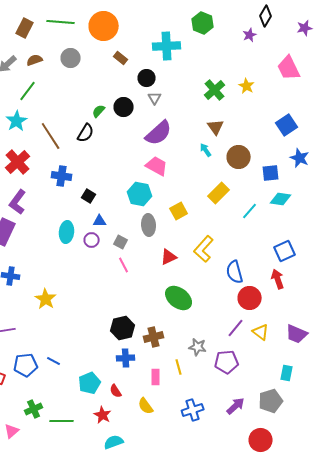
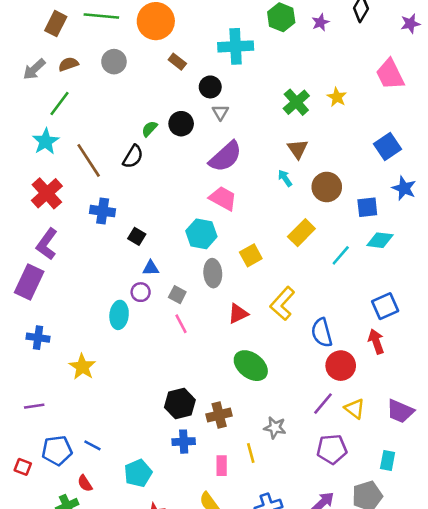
purple star: (250, 35) -> (320, 22), moved
cyan ellipse: (67, 232) -> (119, 315), moved
purple pentagon: (227, 362) -> (332, 449), moved
red semicircle: (116, 391) -> (85, 483), moved

